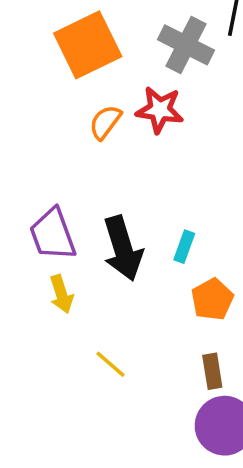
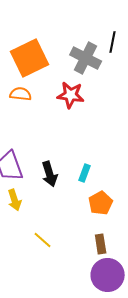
orange semicircle: (105, 122) -> (21, 94), moved, turned 60
black arrow: (123, 248) -> (50, 174), size x0.7

